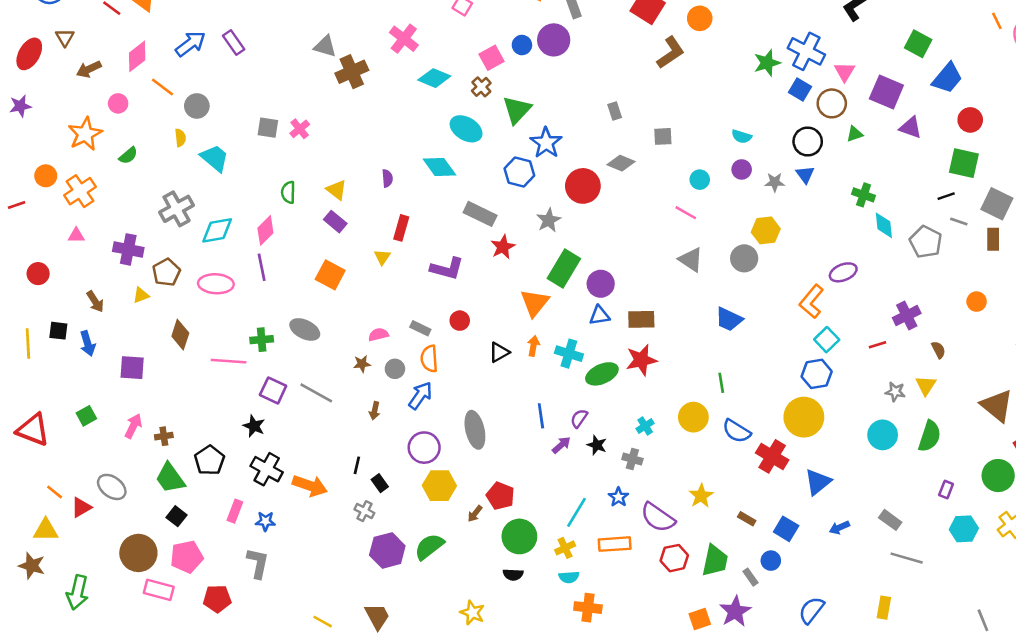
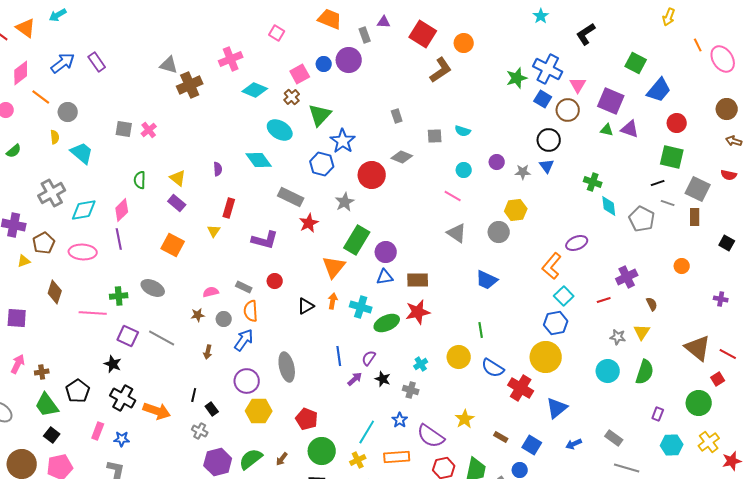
pink cross: (404, 39) -> (231, 59), turned 30
green triangle: (855, 134) -> (607, 130), moved, turned 32
cyan semicircle: (742, 136) -> (463, 131), moved
brown arrow: (475, 514) -> (282, 459), moved

